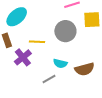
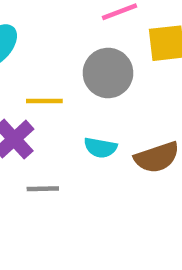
gray line: (49, 79) -> (43, 189), moved, turned 32

